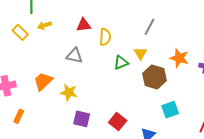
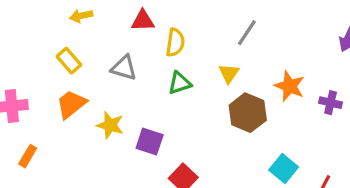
yellow rectangle: (20, 32) -> (69, 61), moved
green triangle: (121, 63) -> (180, 83), moved
cyan square: (170, 110) -> (284, 169), moved, turned -36
purple square: (82, 119) -> (150, 142), moved

